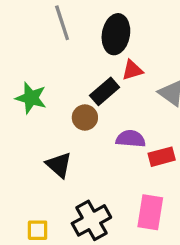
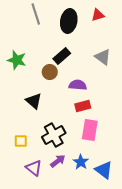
red triangle: (132, 70) -> (98, 15), moved
red rectangle: (162, 157) -> (83, 106), moved

